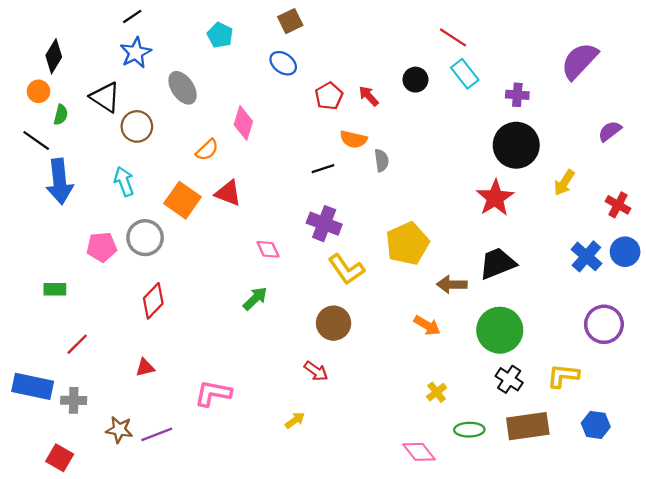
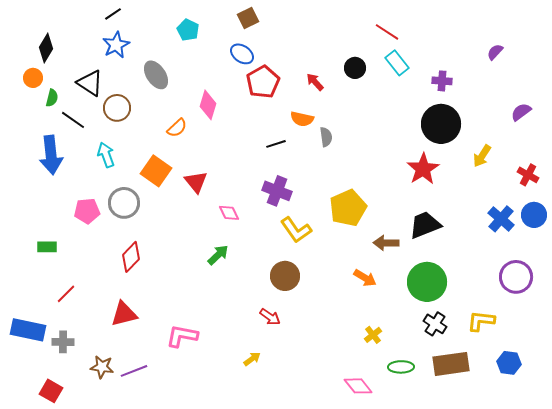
purple semicircle: (579, 61) -> (495, 52), size x0.5
red pentagon: (329, 96) -> (263, 82), moved, size x1.4
black line: (36, 140) -> (73, 120), moved
red triangle: (228, 193) -> (196, 182), moved, turned 30
red triangle: (145, 368) -> (124, 314), size x1.6

